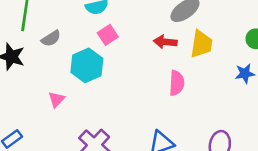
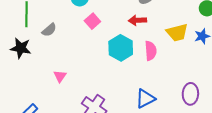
yellow trapezoid: (201, 44) -> (177, 32), moved, turned 75
cyan hexagon: (87, 65) -> (121, 48), moved

